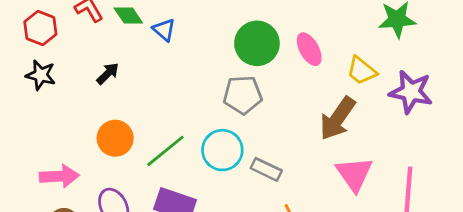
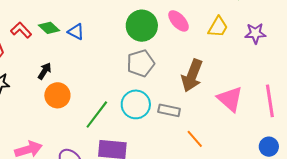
yellow trapezoid: (361, 71) -> (218, 27), turned -85
purple star: (411, 92) -> (255, 33), size x0.7
brown arrow: (338, 118) -> (192, 76), moved
orange circle: (115, 138) -> (57, 95), moved

